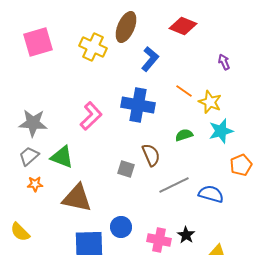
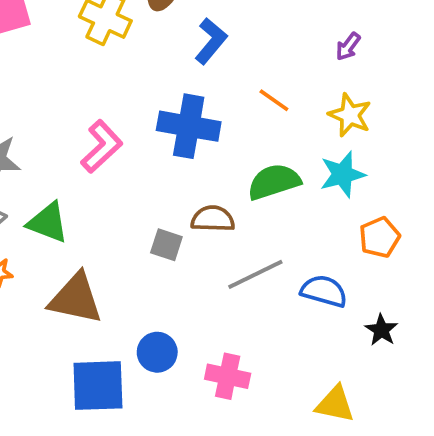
purple arrow: (224, 62) -> (348, 47), turned -119
yellow star: (210, 102) -> (350, 115), moved
green semicircle: (184, 135) -> (274, 182), size x1.6
brown semicircle: (151, 155) -> (213, 219), turned -65
black star: (186, 235) -> (381, 330), moved

